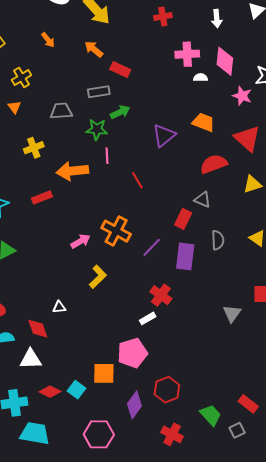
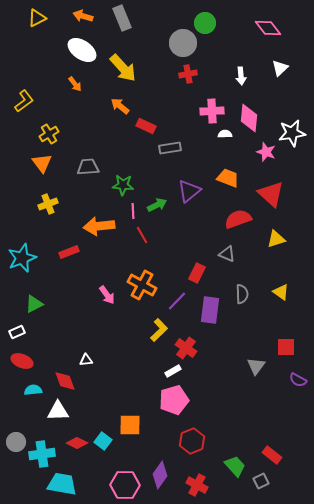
orange arrow: (48, 40) -> (75, 84), moved
gray rectangle: (99, 92) -> (170, 148), moved
orange triangle: (14, 107) -> (42, 163), size x1.5
green arrow: (120, 112) -> (157, 205), moved
yellow cross: (34, 148) -> (48, 204), moved
red line: (137, 180) -> (142, 235), moved
red rectangle: (183, 219) -> (197, 273), moved
pink arrow: (81, 241) -> (107, 295), turned 84
yellow L-shape: (98, 277) -> (159, 330), moved
pink pentagon: (132, 353) -> (174, 400), moved
purple diamond: (134, 405) -> (160, 475), moved

